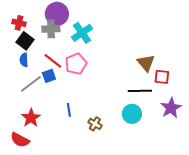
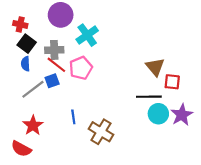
gray cross: (51, 29) -> (54, 50), moved
cyan circle: (132, 114) -> (158, 114), moved
brown cross: (95, 124) -> (101, 132), size x1.6

